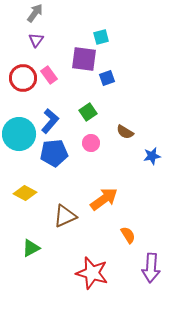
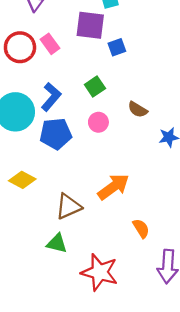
green triangle: (31, 248) -> (57, 243), moved, turned 42

